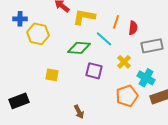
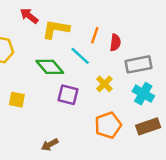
green diamond: (79, 48) -> (50, 67), turned 45
cyan cross: (146, 78) -> (143, 94), moved
brown arrow: (79, 112) -> (50, 145), turned 88

